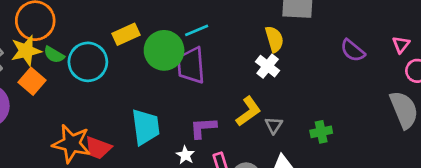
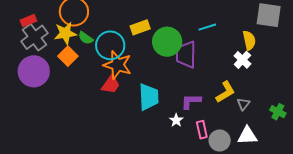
cyan line: (197, 30) -> (207, 27), moved
green cross: (321, 132) -> (278, 112), turned 35
orange star: (72, 144) -> (118, 65), moved
red trapezoid: (98, 148) -> (111, 84), moved, turned -80

